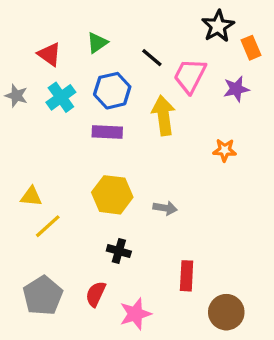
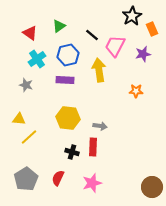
gray star: (16, 96) -> (26, 85), moved
red rectangle: (187, 276) -> (93, 147), moved
brown circle: (226, 312) -> (152, 187), moved
pink star: (135, 314) -> (92, 183), moved

